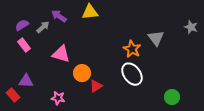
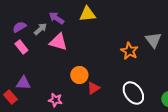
pink triangle: (61, 54) -> (58, 42), moved
white ellipse: (132, 74) -> (133, 93), moved

